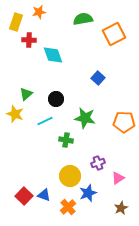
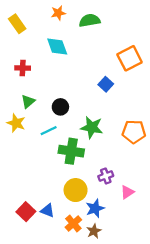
orange star: (39, 12) -> (58, 13), moved
yellow rectangle: (16, 22) -> (17, 24), turned -54
orange square: (114, 34) -> (130, 58), moved
red cross: (29, 40) -> (23, 68), moved
cyan diamond: (53, 55) -> (57, 46), moved
green cross: (66, 140) -> (71, 151), size x1.6
brown star: (121, 208) -> (94, 231), moved

